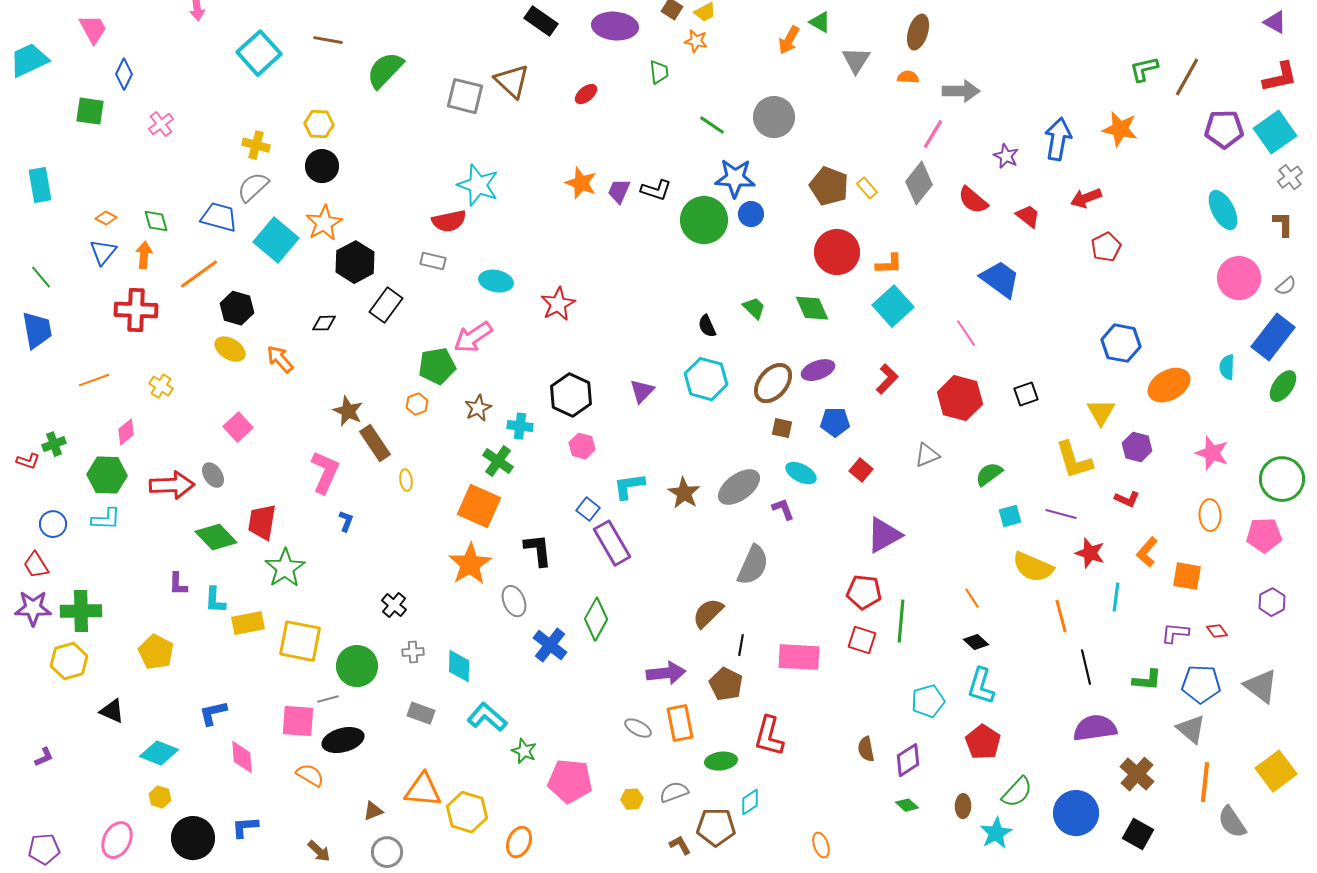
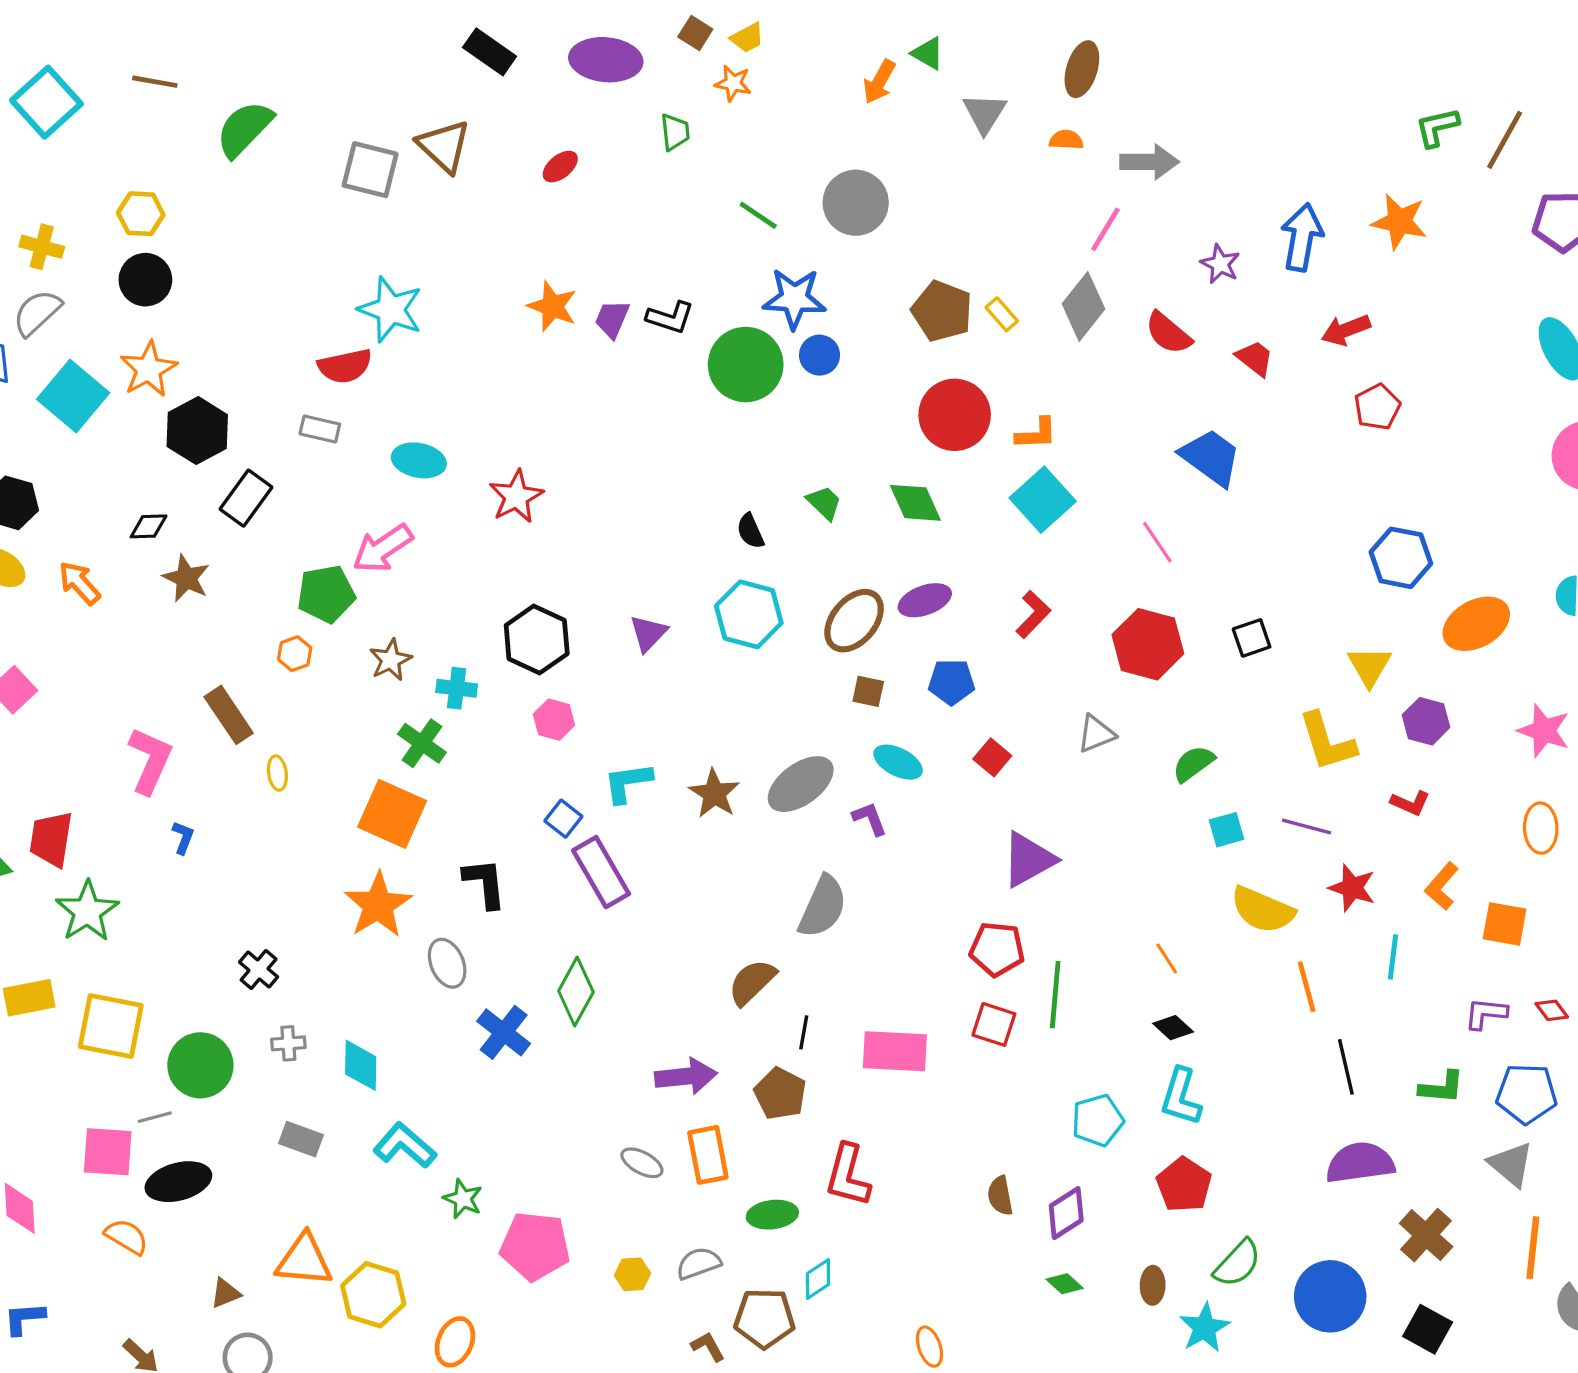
brown star: (348, 411) -> (186, 578), moved

